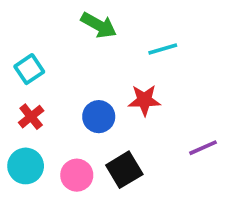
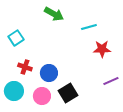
red star: (144, 100) -> (102, 49), moved
red cross: (31, 117) -> (25, 67), moved, turned -32
blue circle: (99, 117) -> (49, 73), moved

